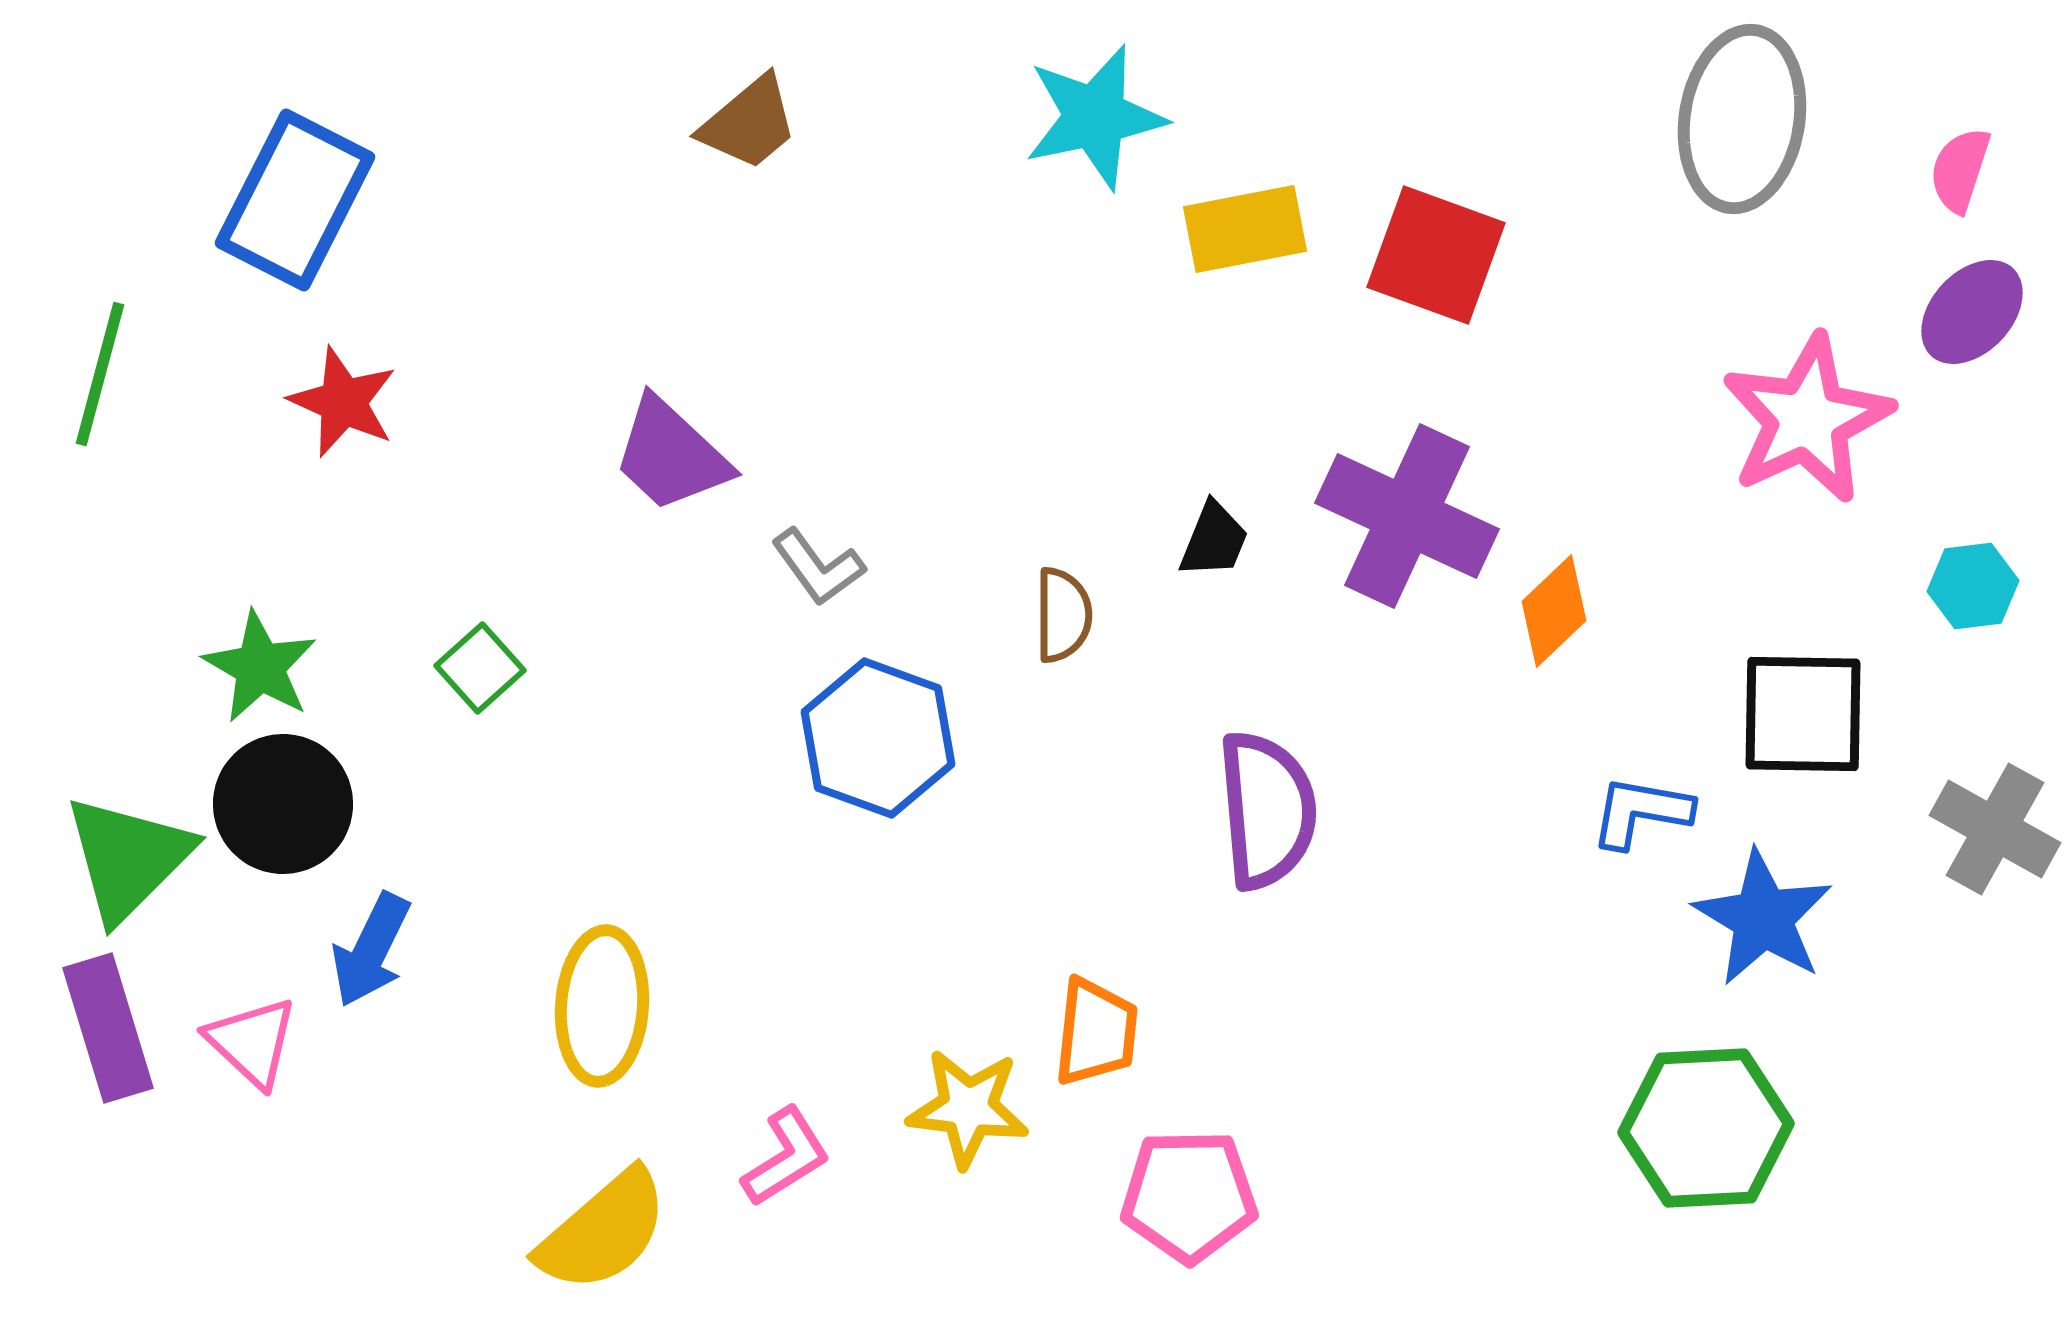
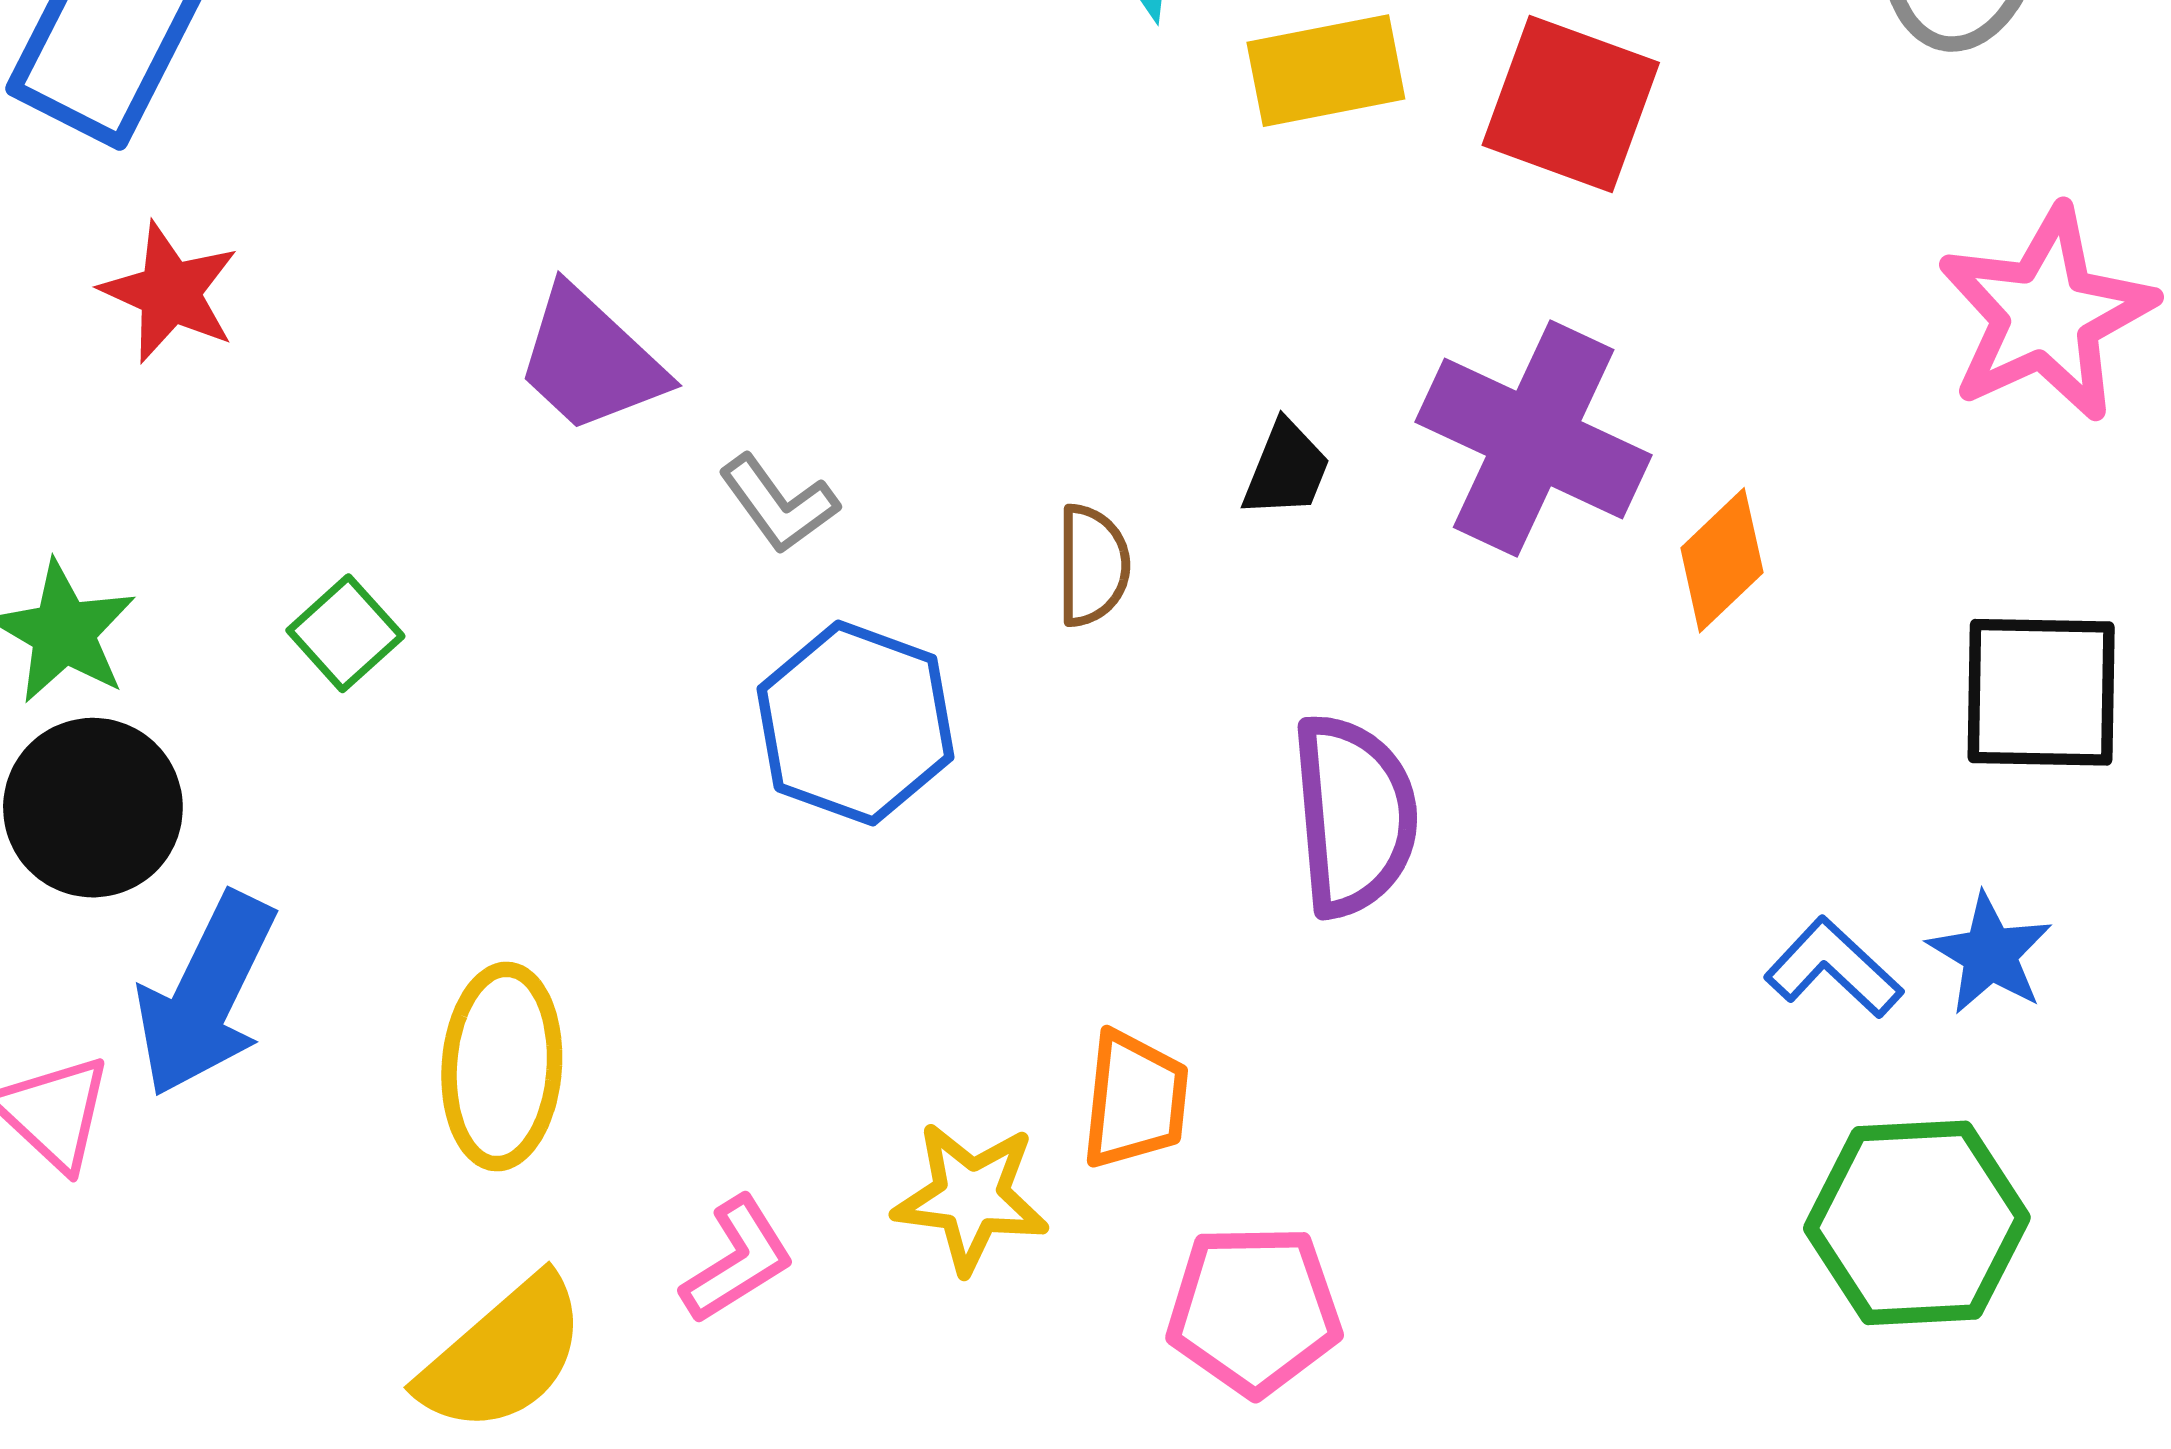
blue L-shape: (1641, 812) -> (1833, 968), moved, turned 33
blue star: (1763, 918) -> (1990, 954), size x0.7
blue arrow: (371, 950) -> (206, 995), size x1.4

